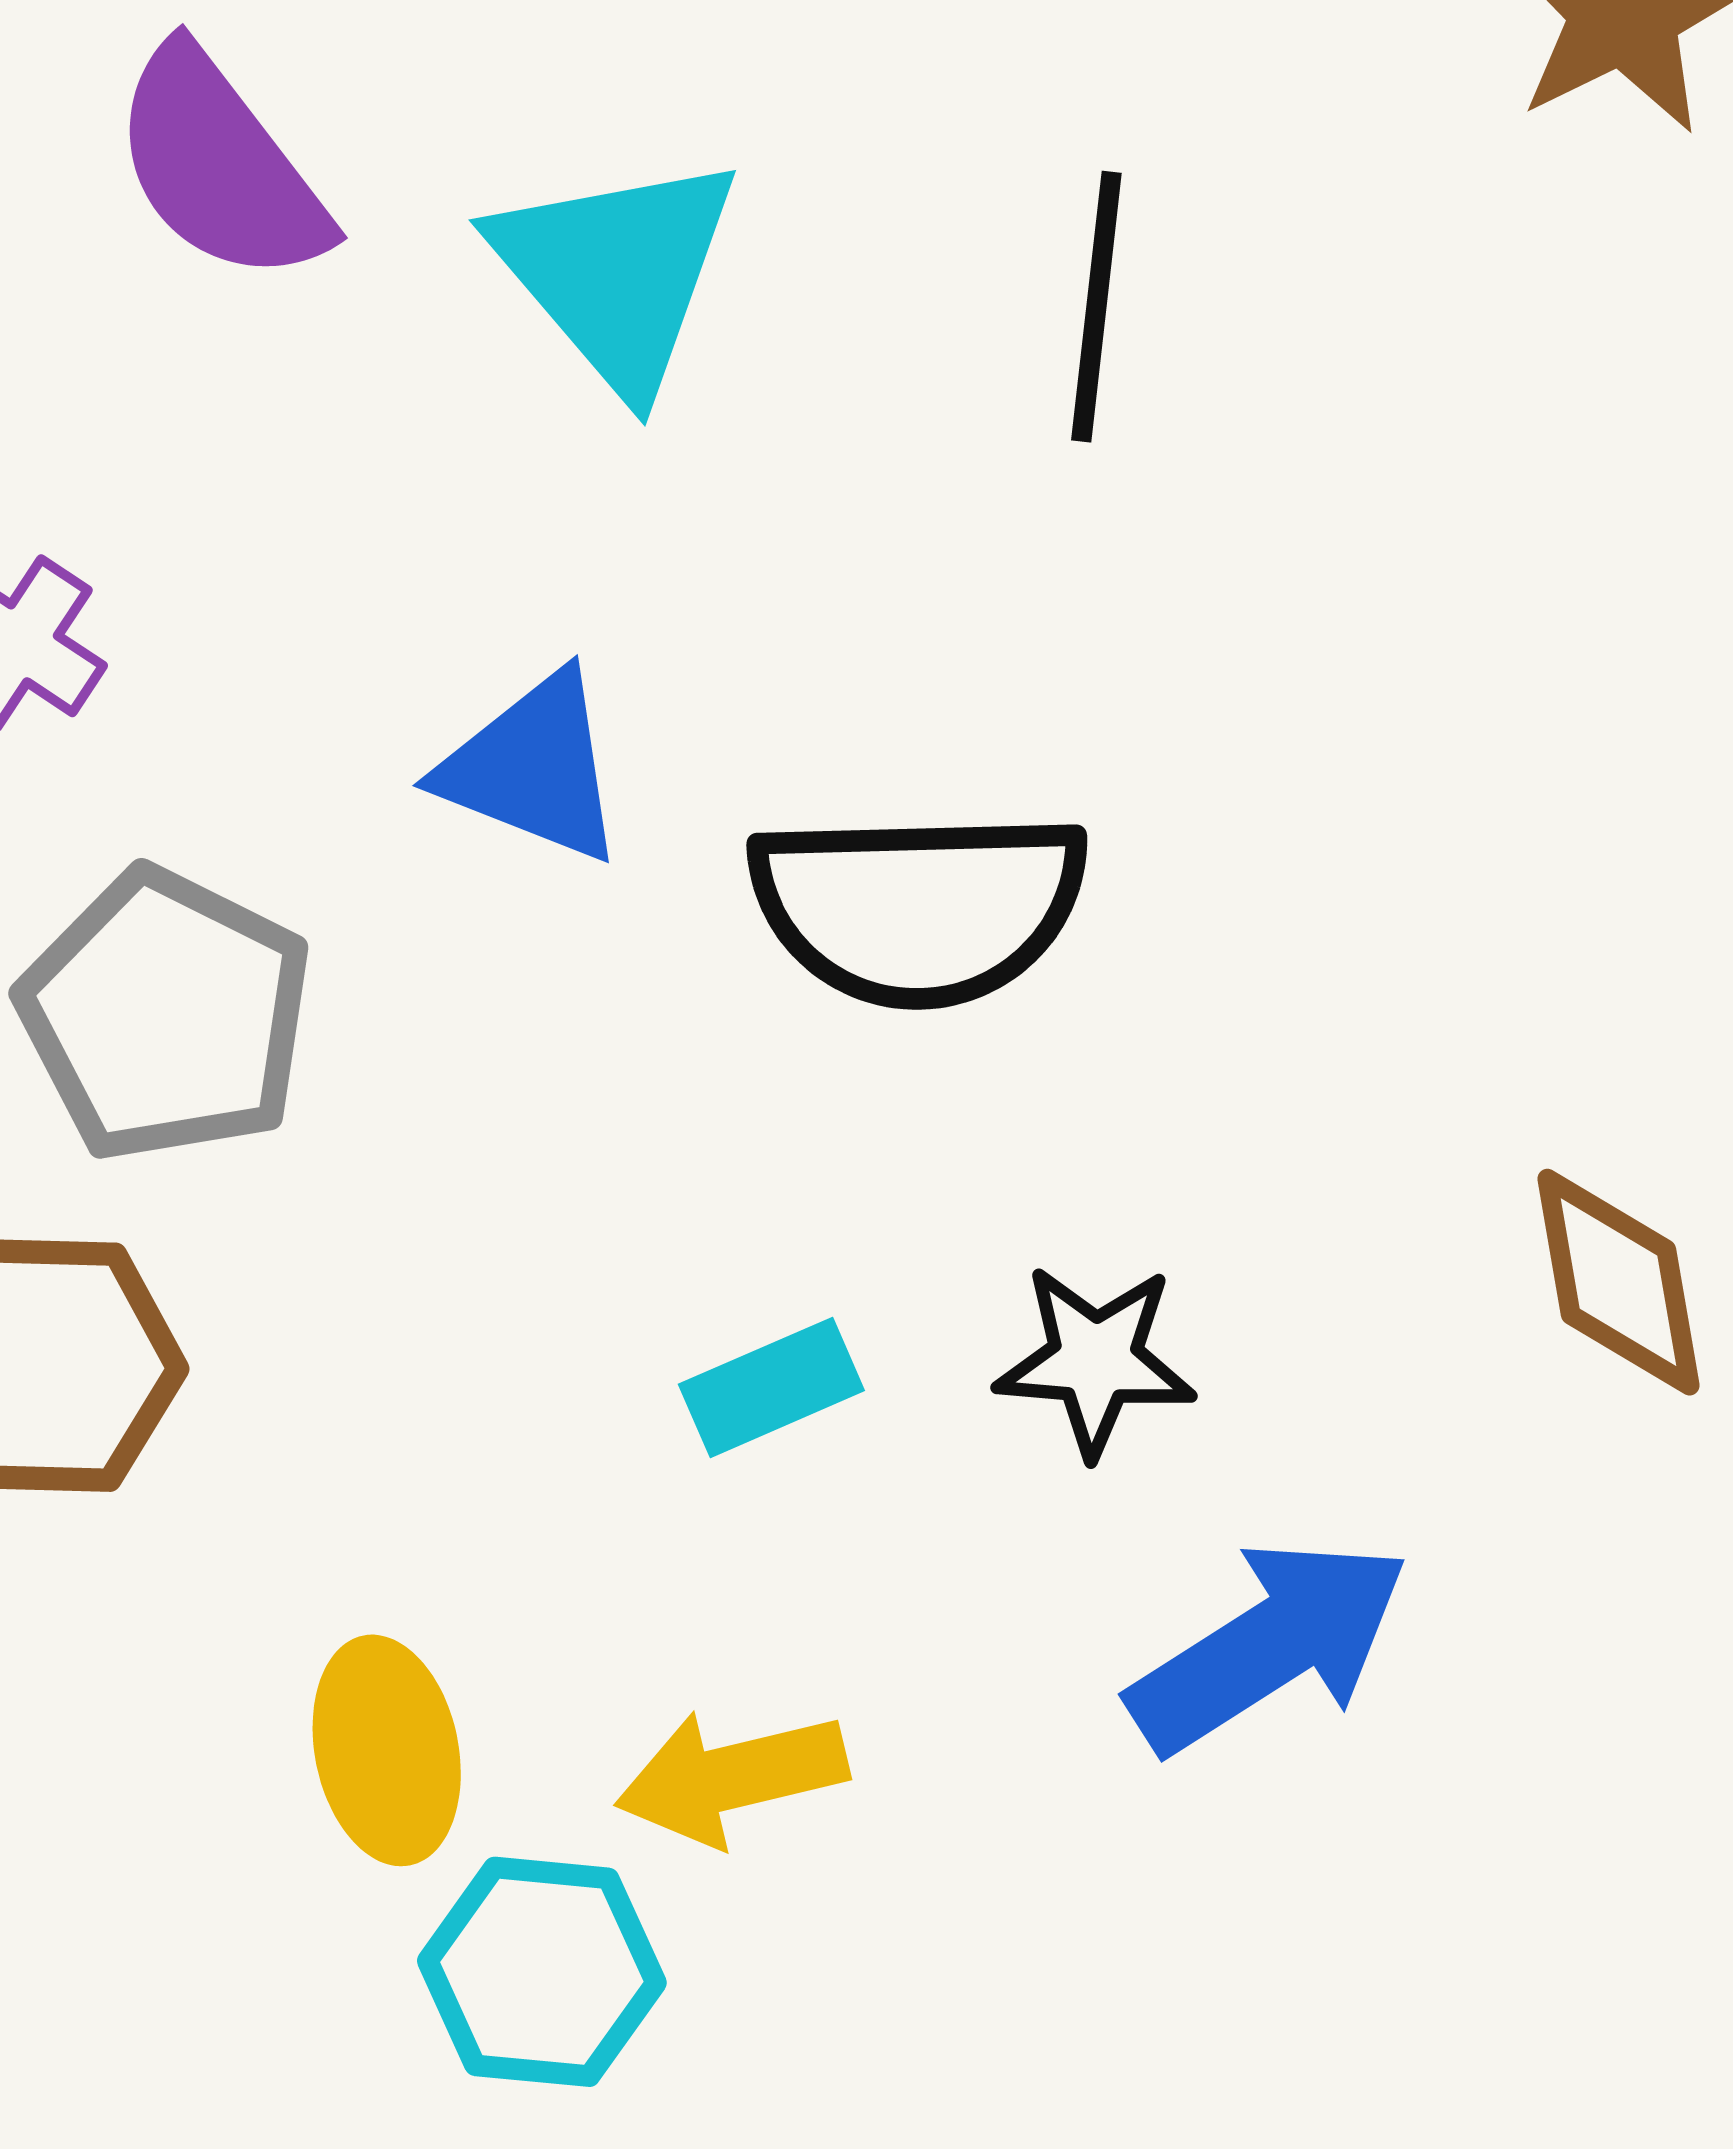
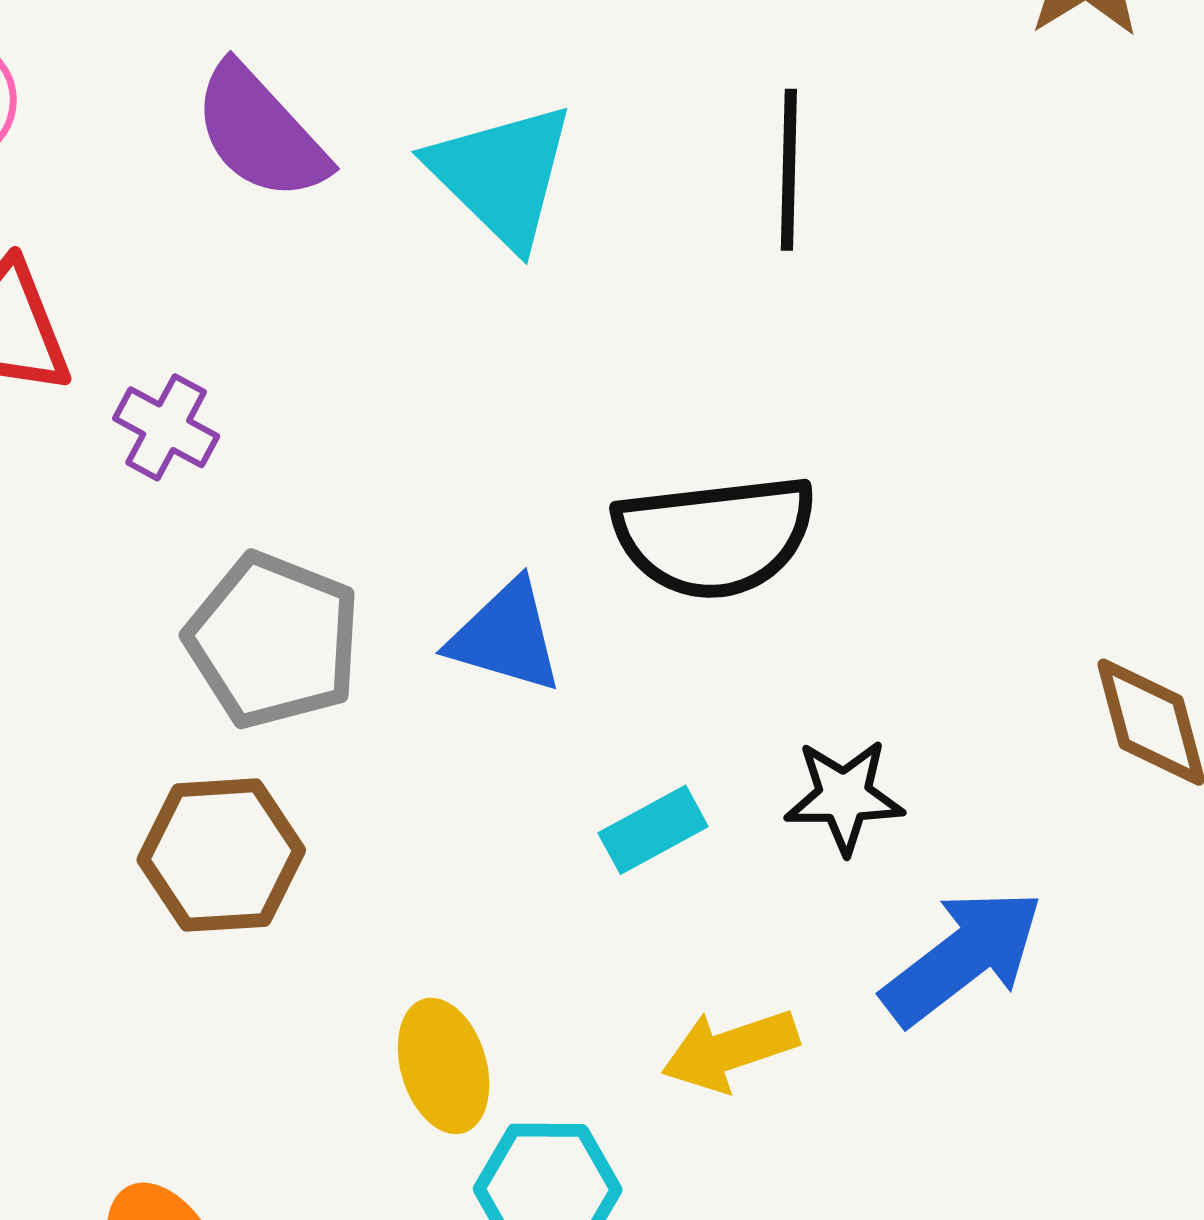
blue triangle: (533, 768) -> (506, 637), moved
yellow arrow: (732, 1777) -> (730, 1050), moved

